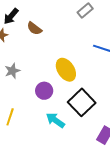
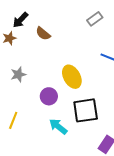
black square: (82, 102) -> (86, 110), turned 32

